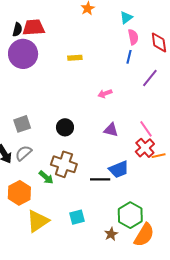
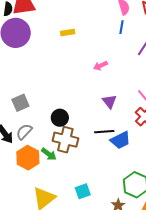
black circle: (65, 127) -> (60, 118), moved
purple triangle: (111, 130) -> (109, 101), turned 42
black line: (100, 179) -> (104, 132), moved
orange hexagon: (19, 193) -> (28, 158), moved

